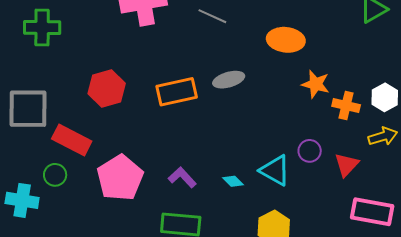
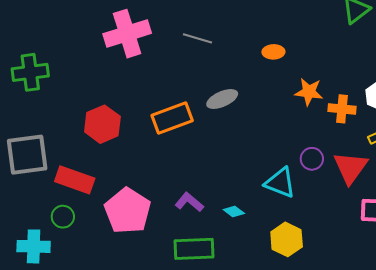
orange ellipse: (286, 40) -> (273, 52), size x0.6
red triangle: (347, 165) -> (350, 168), size x1.4
cyan diamond: (233, 181) -> (234, 212), moved

